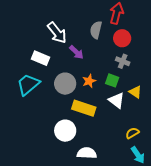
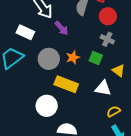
white triangle: (117, 100) -> (103, 88), moved, turned -30

